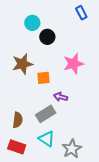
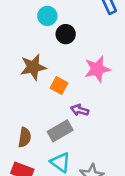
orange square: (43, 78) -> (59, 86), turned 32

